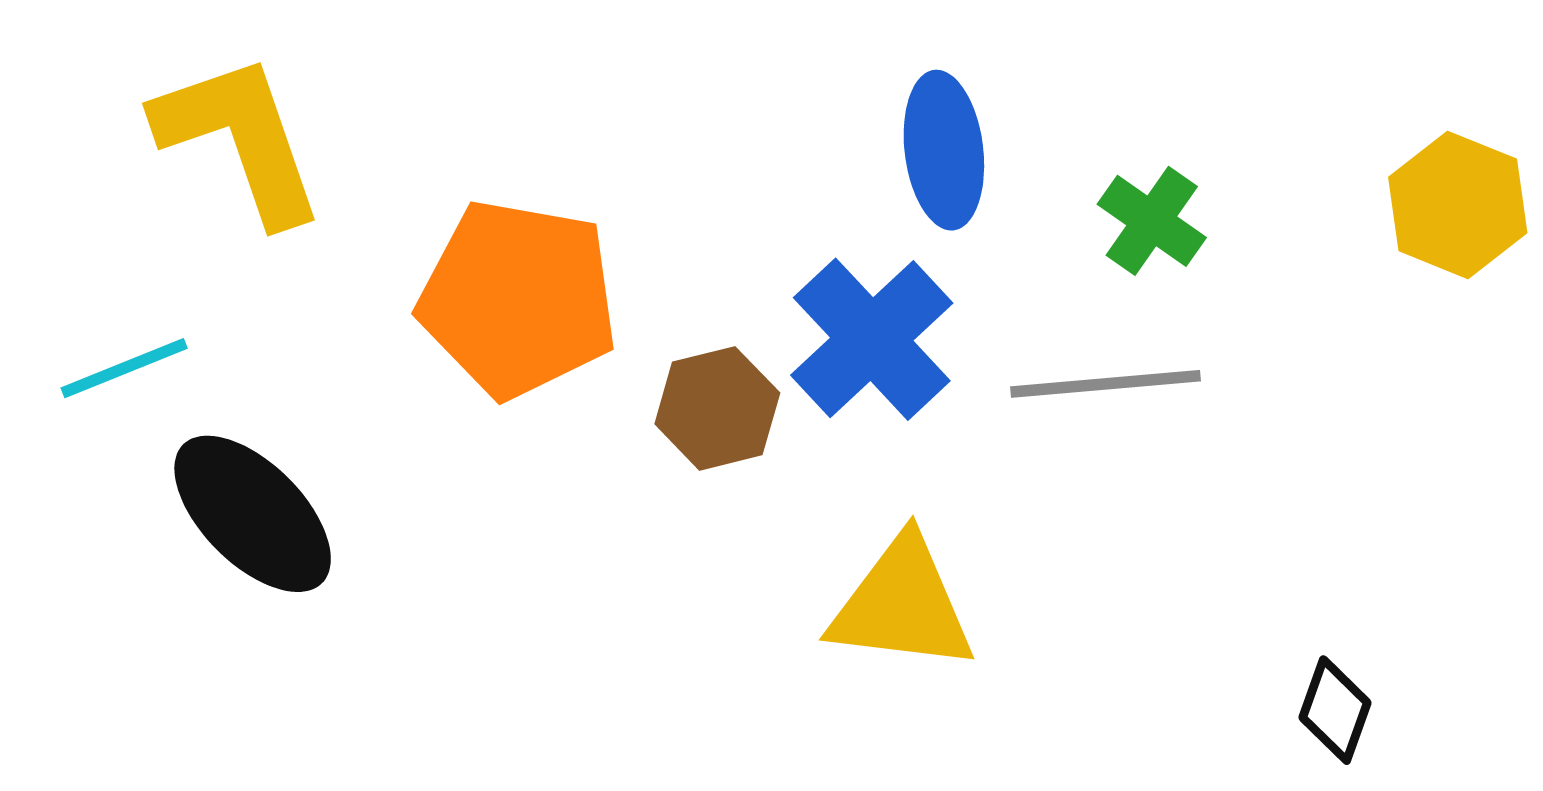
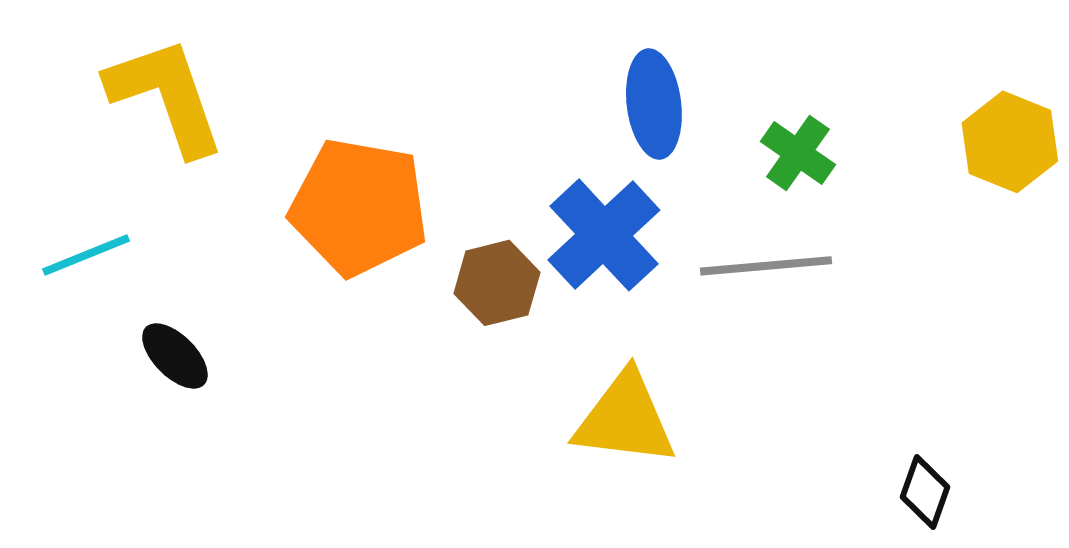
black ellipse: (253, 514) -> (175, 356), size x0.6

